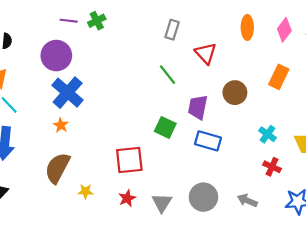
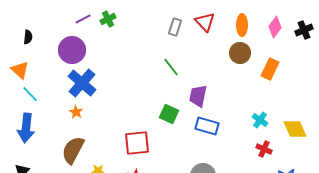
purple line: (69, 21) -> (83, 19), turned -35
red triangle: (206, 53) -> (205, 22), moved
brown circle: (235, 93) -> (240, 53), moved

